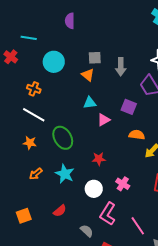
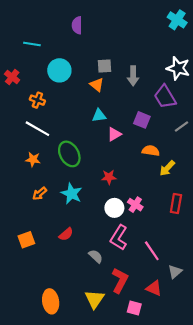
red cross: (11, 57) -> (12, 77), moved
white circle: (94, 189) -> (114, 208), moved

